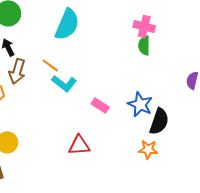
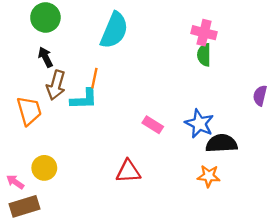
orange line: (50, 65) -> (94, 78), turned 66
cyan L-shape: (64, 83) -> (84, 99), moved, turned -40
black semicircle: (159, 121) -> (221, 143), turned -112

